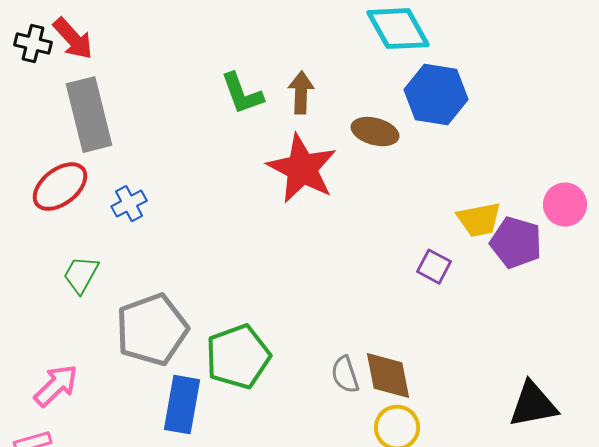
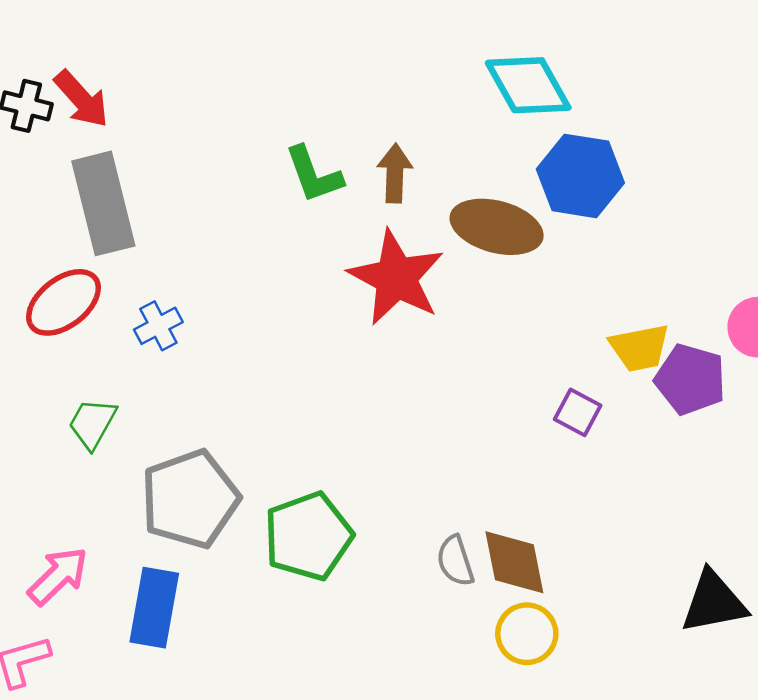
brown ellipse: (375, 132) -> (497, 227), size x1.4
blue rectangle: (182, 405) -> (154, 608), moved

